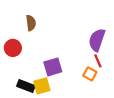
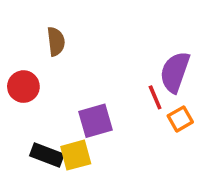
red line: (98, 61) -> (155, 97), moved
orange square: (90, 74) -> (180, 119), moved, turned 32

